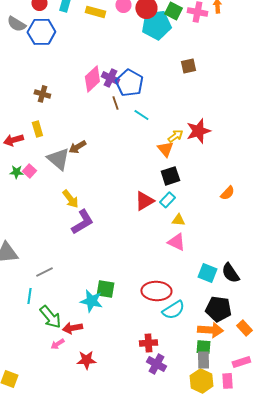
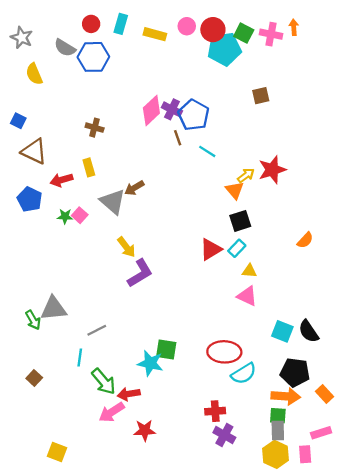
pink arrow: (57, 344) -> (112, 412), size x1.6

